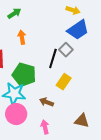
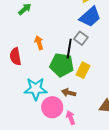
orange arrow: (22, 37) -> (39, 43), moved
green pentagon: (24, 75) -> (62, 65), moved
pink circle: (16, 114) -> (52, 107), moved

